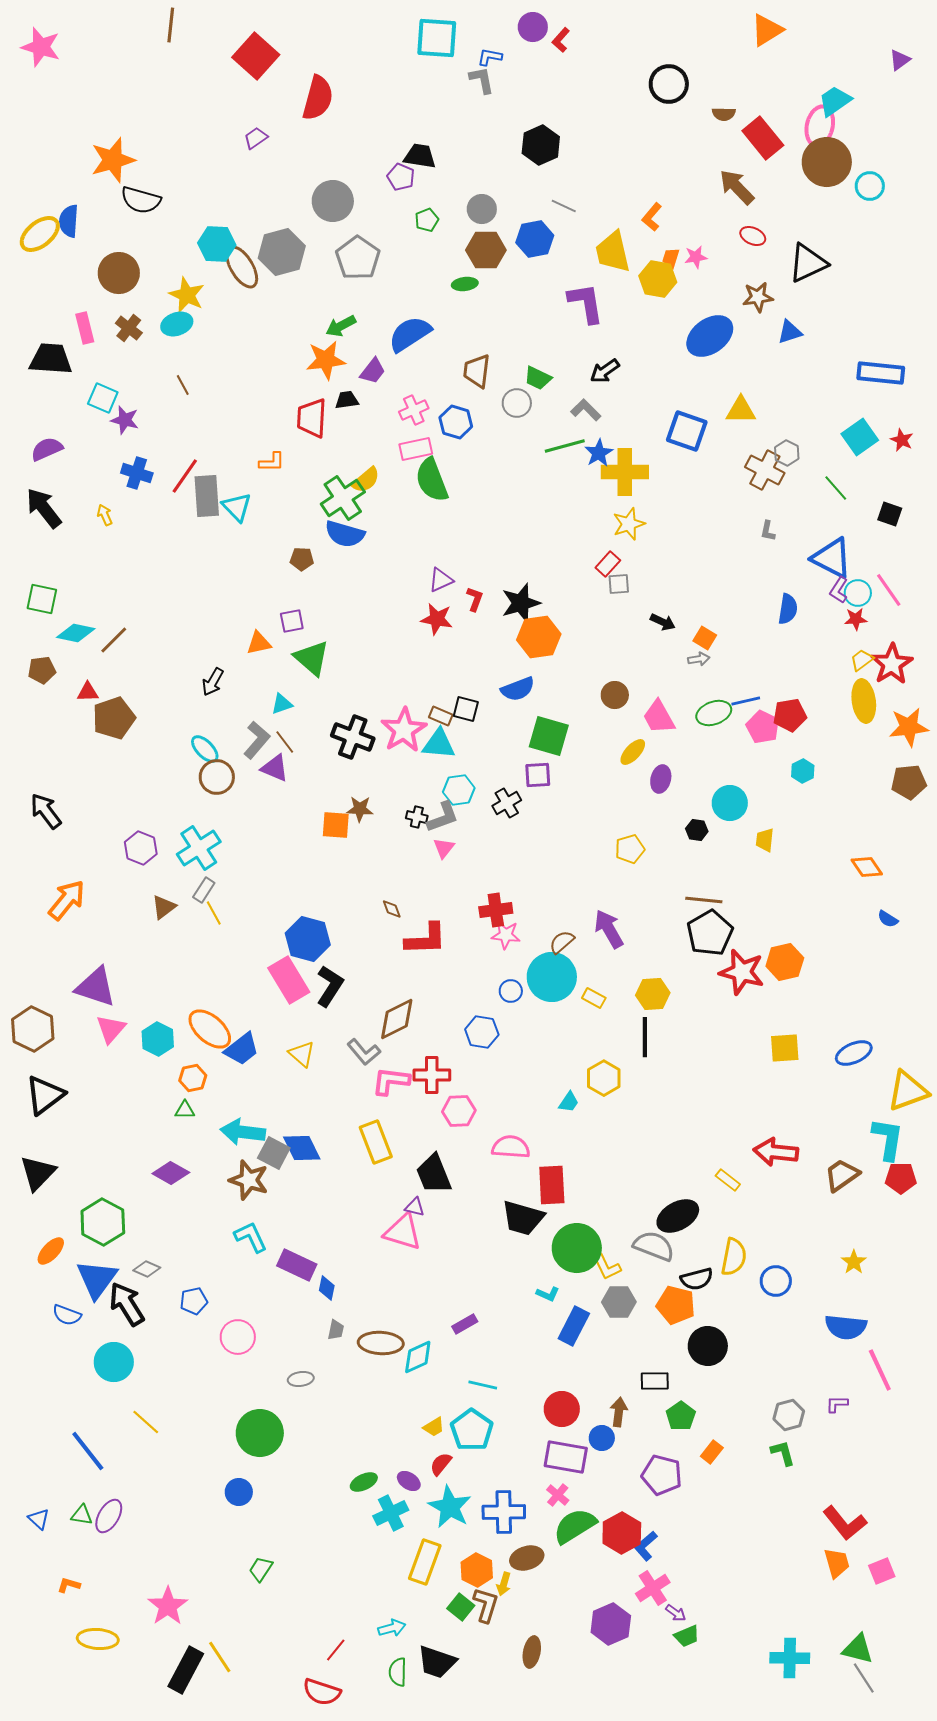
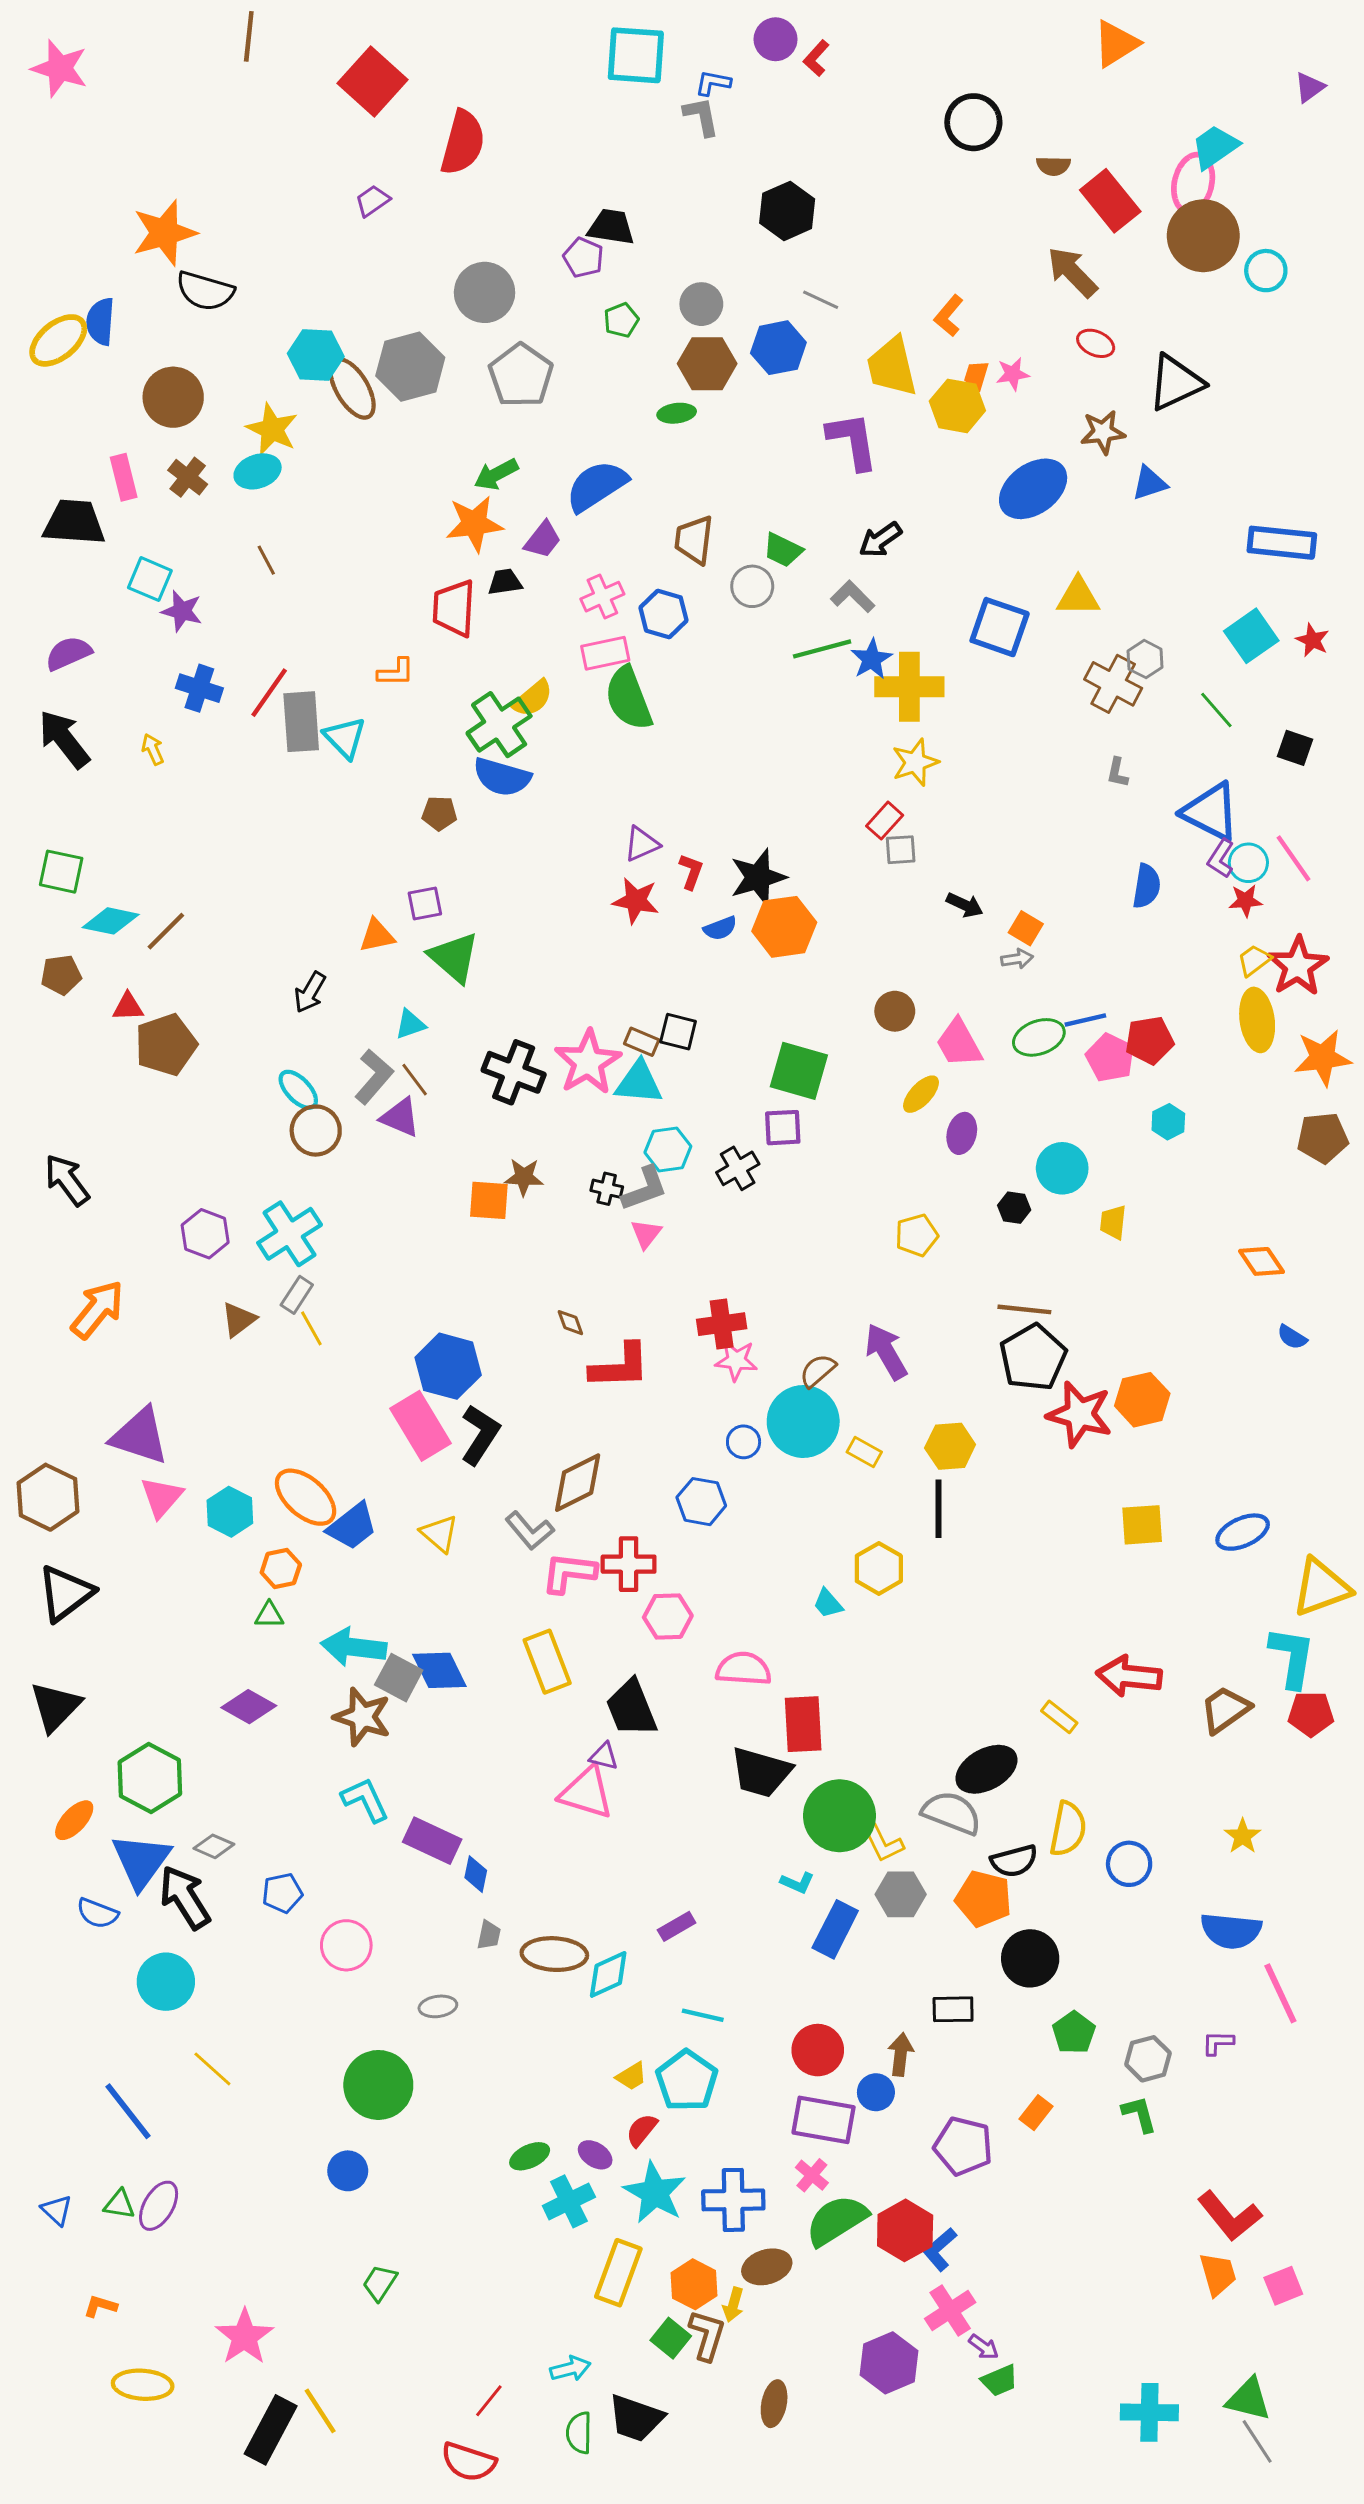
blue semicircle: (518, 689) -> (720, 928), moved, size x0.7
cyan trapezoid: (569, 1102) -> (828, 1603), turned 105
green pentagon: (681, 1416) -> (1074, 2033), moved

